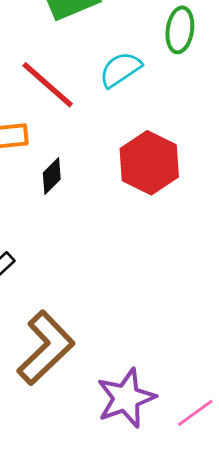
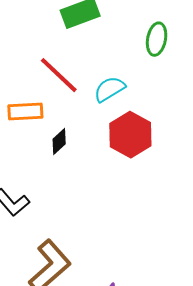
cyan semicircle: (120, 70) -> (109, 89), moved

